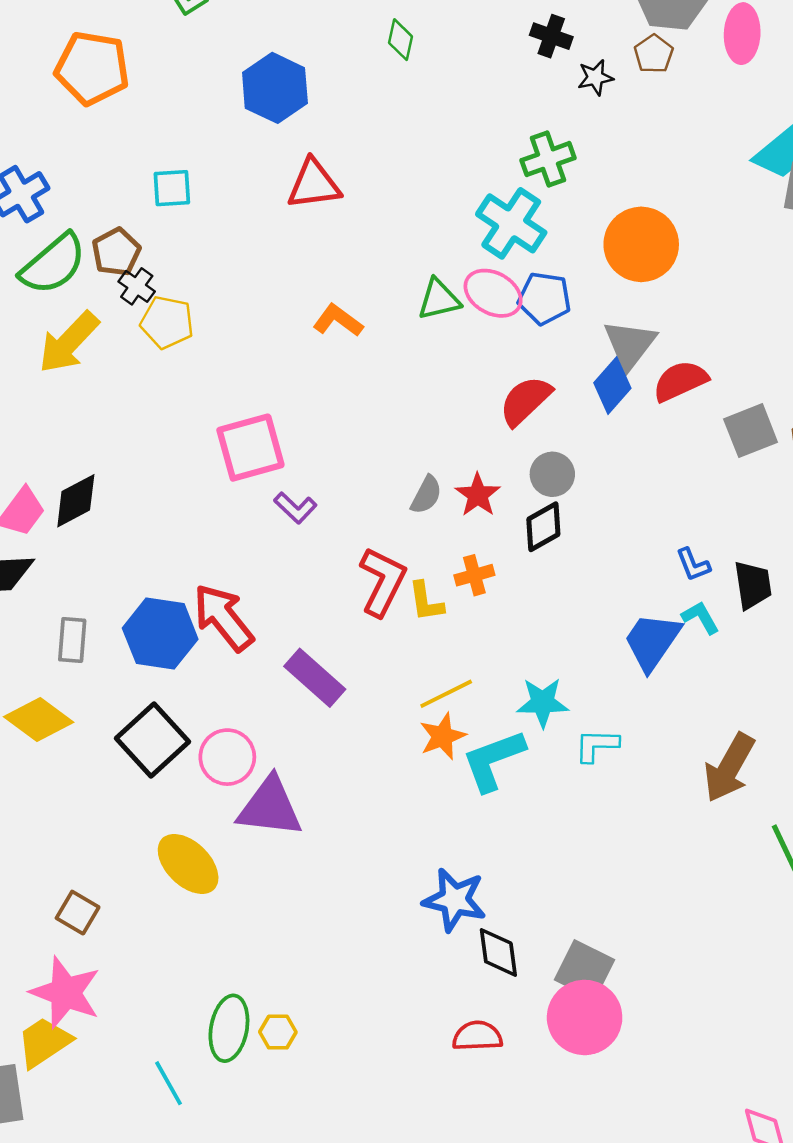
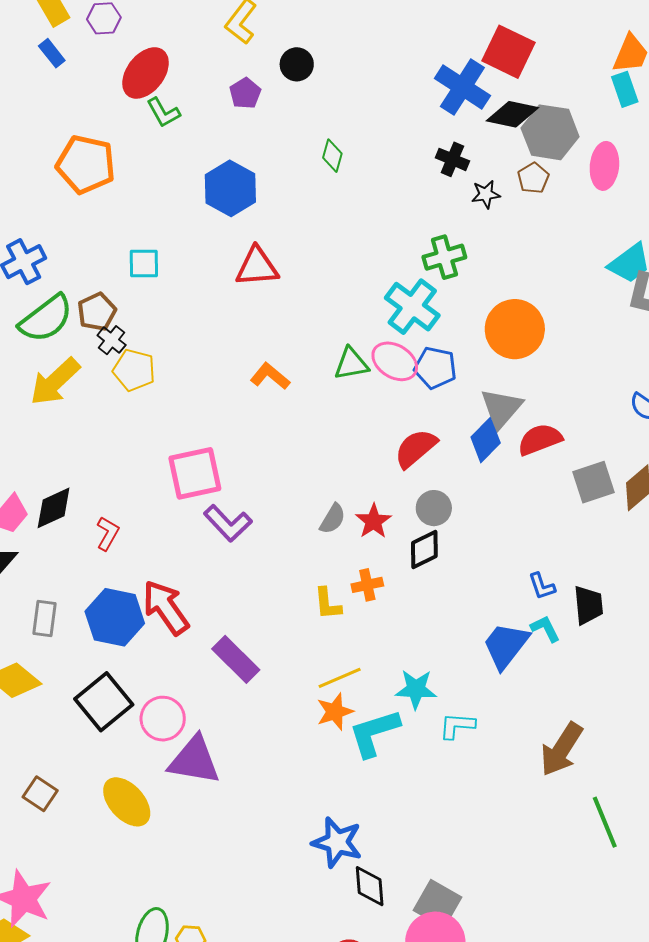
purple L-shape: (295, 508) -> (228, 523), size x1.4
red L-shape: (383, 582) -> (108, 533), moved, size x0.6
brown square: (78, 913) -> (40, 794), moved

